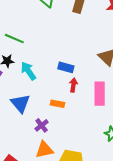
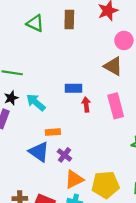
blue triangle: (20, 103) -> (39, 152), moved
orange rectangle: (58, 104) -> (53, 132), moved

